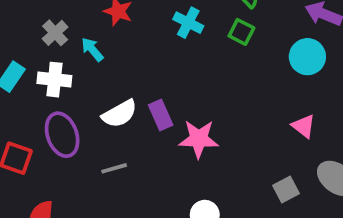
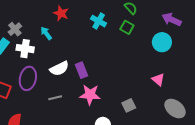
gray cross: (55, 33) -> (15, 29), moved
purple ellipse: (62, 135) -> (28, 78), turned 30
pink star: (199, 139) -> (90, 95), moved
gray square: (286, 189) -> (129, 105), moved

